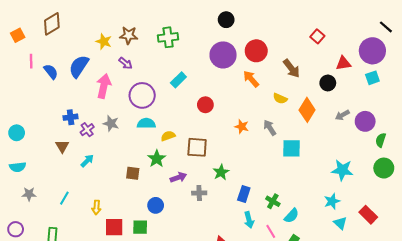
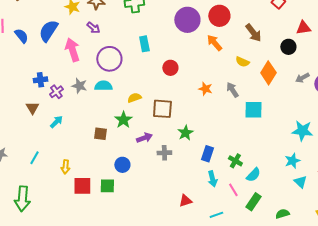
cyan rectangle: (178, 80) -> (144, 44), turned -56
pink arrow: (104, 86) -> (72, 50), turned -30
cyan semicircle: (146, 123) -> (103, 86), moved

